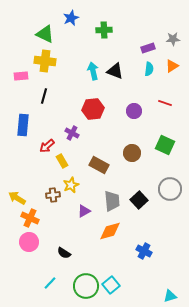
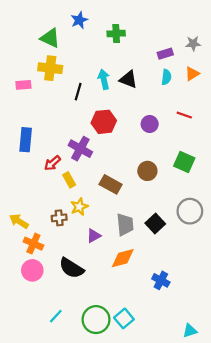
black line: (44, 96) -> (78, 92), moved
purple cross: (72, 133) -> (80, 149), size x1.5
black semicircle: (64, 253) -> (71, 268), moved, size x1.6

